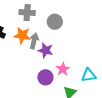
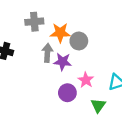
gray circle: (55, 22) -> (79, 41), moved
orange star: (22, 35) -> (60, 33), moved

